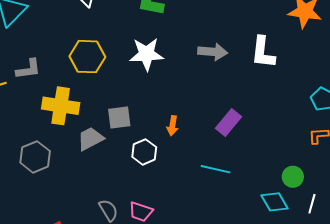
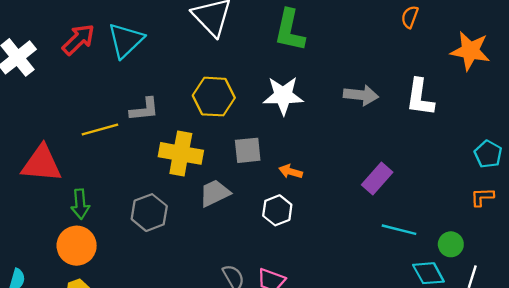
gray square: (119, 117) -> (248, 150), moved
orange arrow: (173, 126) -> (291, 172), moved, turned 96
cyan line: (216, 169) -> (399, 230), moved

